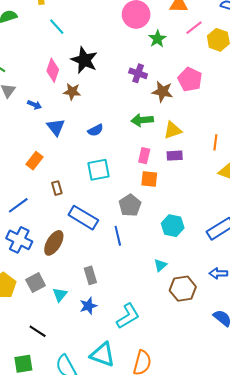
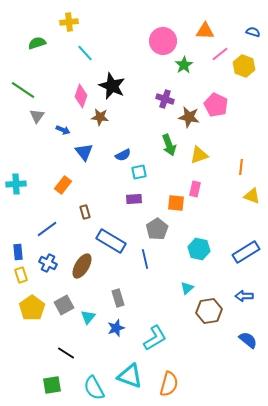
green arrow: (142, 120) -> (169, 145), turned -105
pink rectangle: (144, 156) -> (195, 189), moved
purple rectangle: (175, 156) -> (134, 199), moved
cyan square: (98, 170) -> (139, 172), moved, size x0.7
blue cross: (19, 240) -> (48, 263), size x0.7

